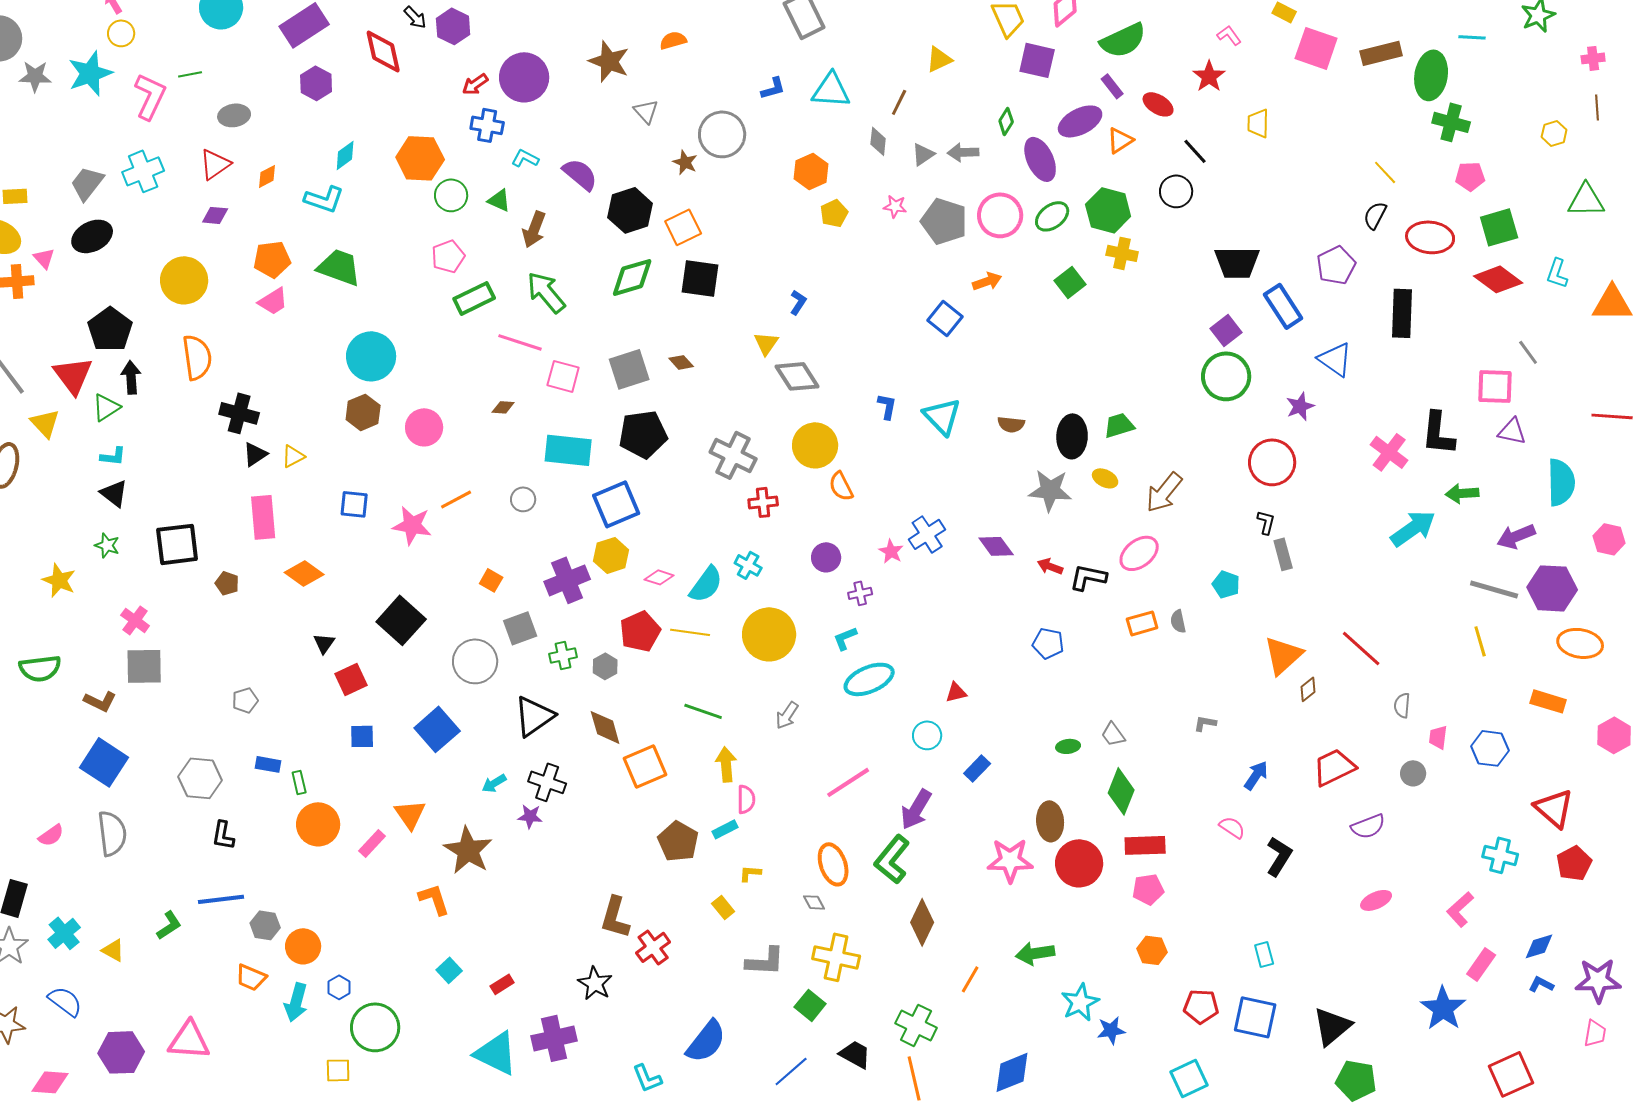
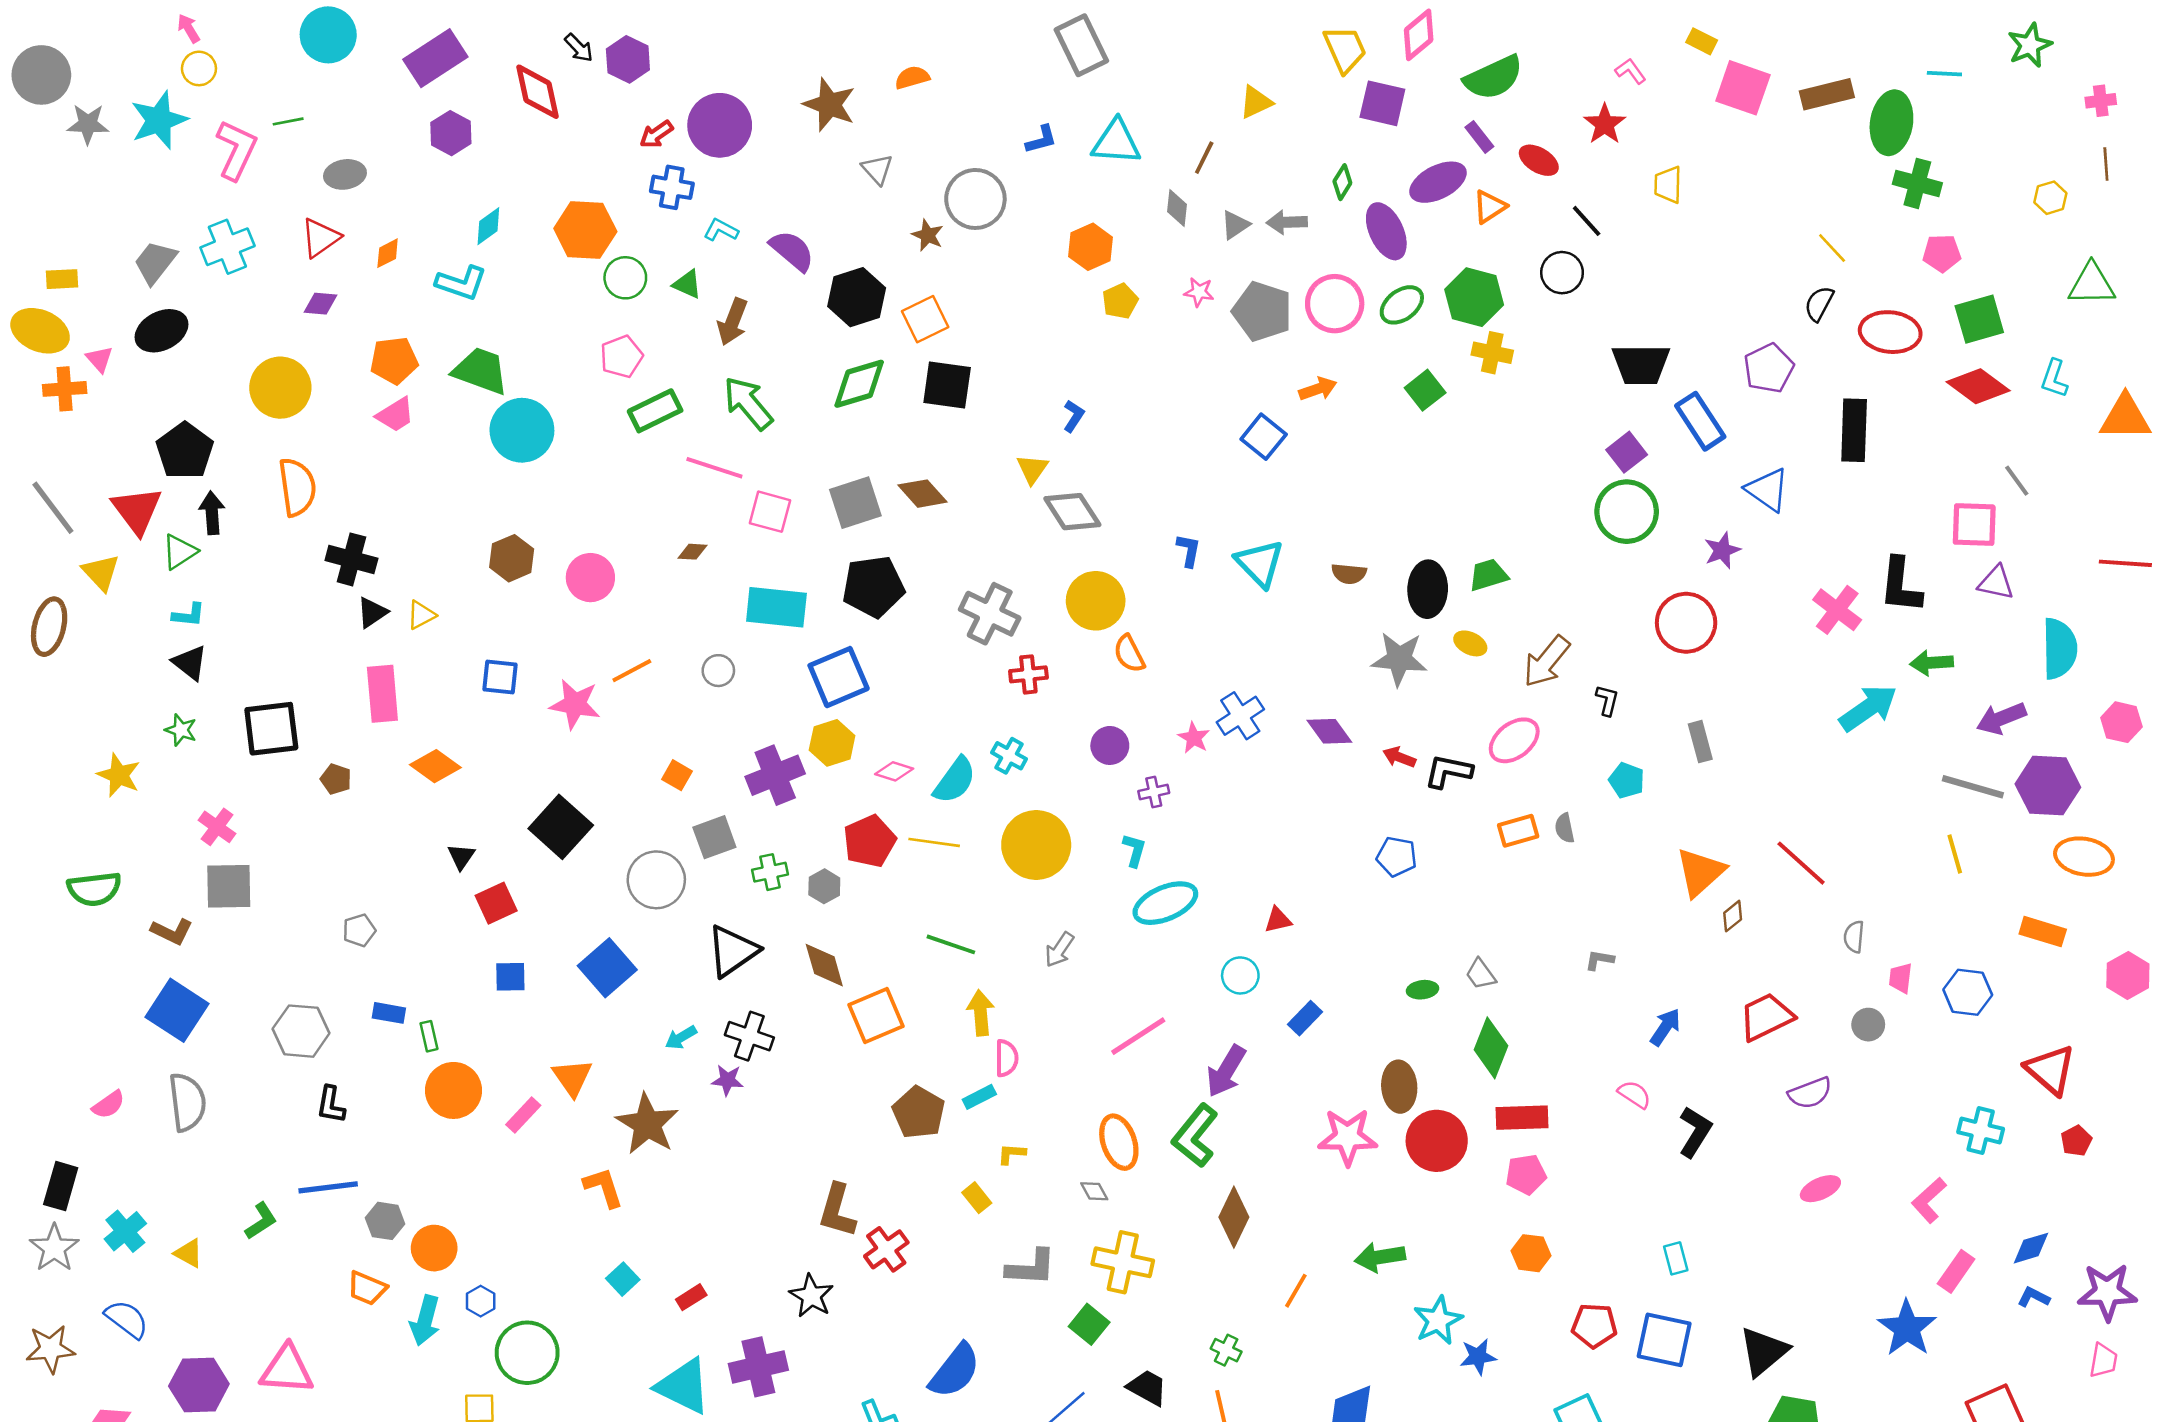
cyan circle: (371, 356) -> (522, 430), moved
brown diamond: (681, 362) -> (922, 494), size x1.5
black L-shape: (1266, 522) -> (1607, 700), moved
cyan L-shape: (845, 638) -> (1134, 850), turned 128
red pentagon: (1574, 863) -> (2076, 1141), size x0.7
green cross: (916, 1025) -> (1226, 1350), size x0.6

